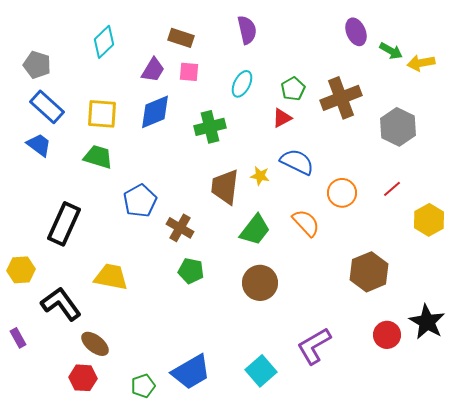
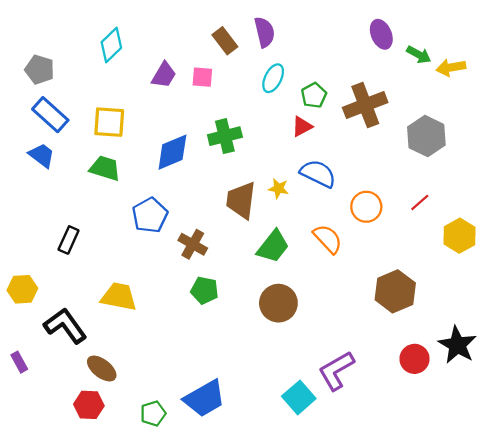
brown rectangle: (181, 38) -> (225, 41), moved, turned 35
cyan ellipse: (242, 84) -> (273, 78), moved
blue diamond: (155, 112) -> (172, 152), moved
black rectangle: (64, 224) -> (69, 240), size x0.6
cyan square: (261, 371) -> (299, 397), moved

